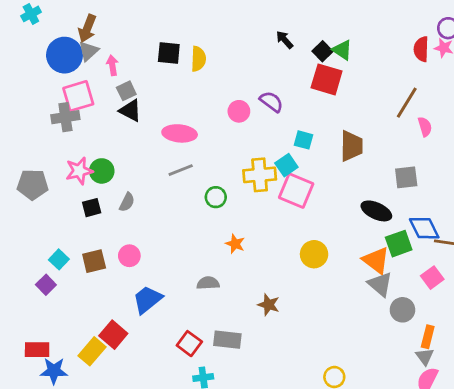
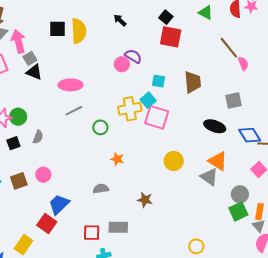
black arrow: (285, 40) -> (120, 20), moved
green triangle: (342, 50) -> (206, 13), moved
yellow semicircle: (198, 59) -> (79, 31), size x1.4
pink arrow: (112, 65) -> (18, 41), size x1.6
brown line: (407, 103) -> (229, 48), turned -65
pink circle: (239, 111) -> (122, 64), moved
green square: (399, 244) -> (238, 211), moved
gray triangle: (380, 284) -> (209, 177), moved
red square: (113, 335) -> (47, 224), moved
red square: (189, 344) -> (92, 233), turned -30

